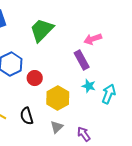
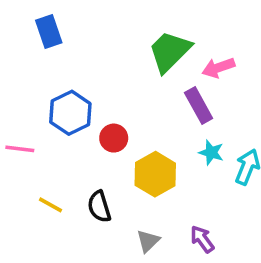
green trapezoid: (42, 30) -> (170, 51), moved
gray triangle: (57, 127) -> (148, 241), moved

